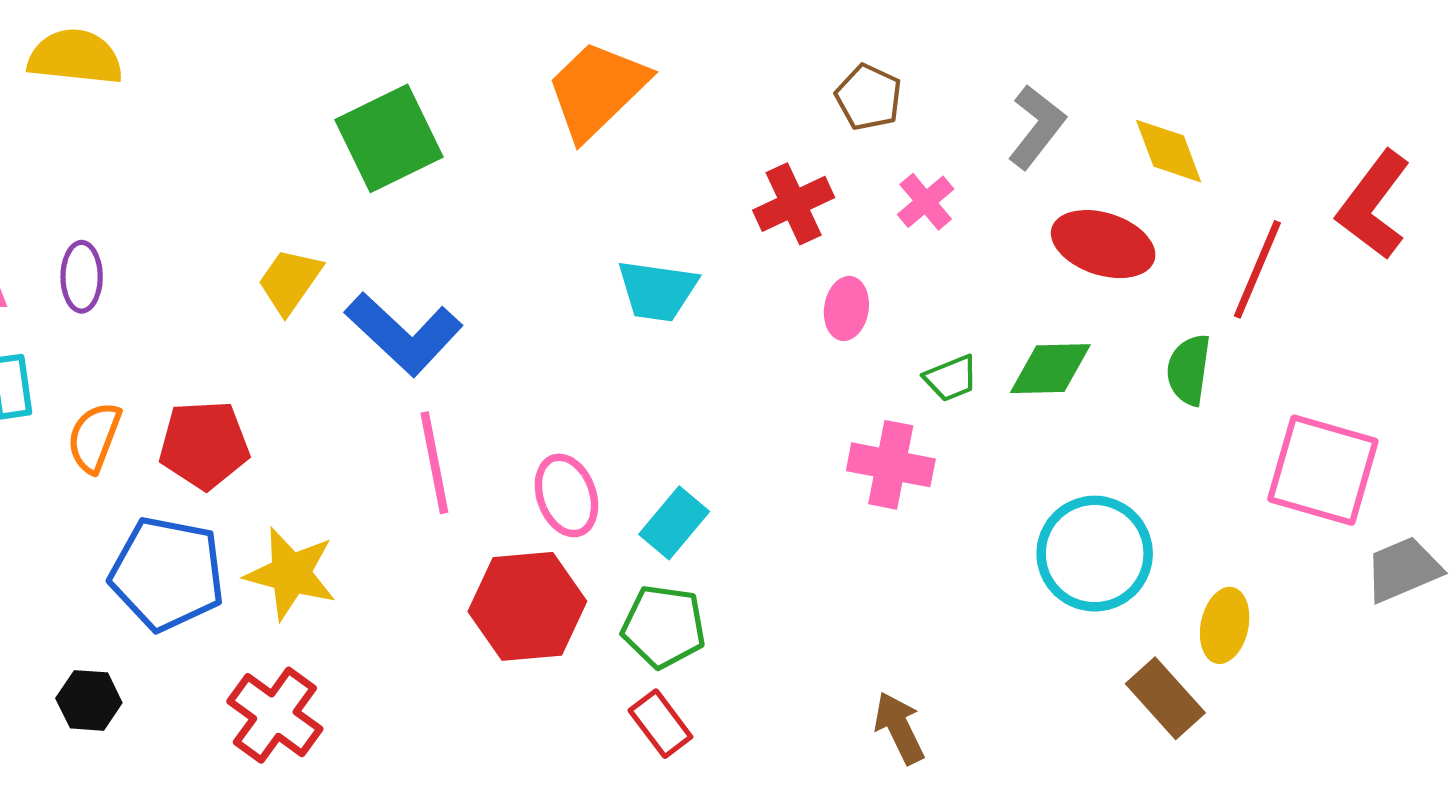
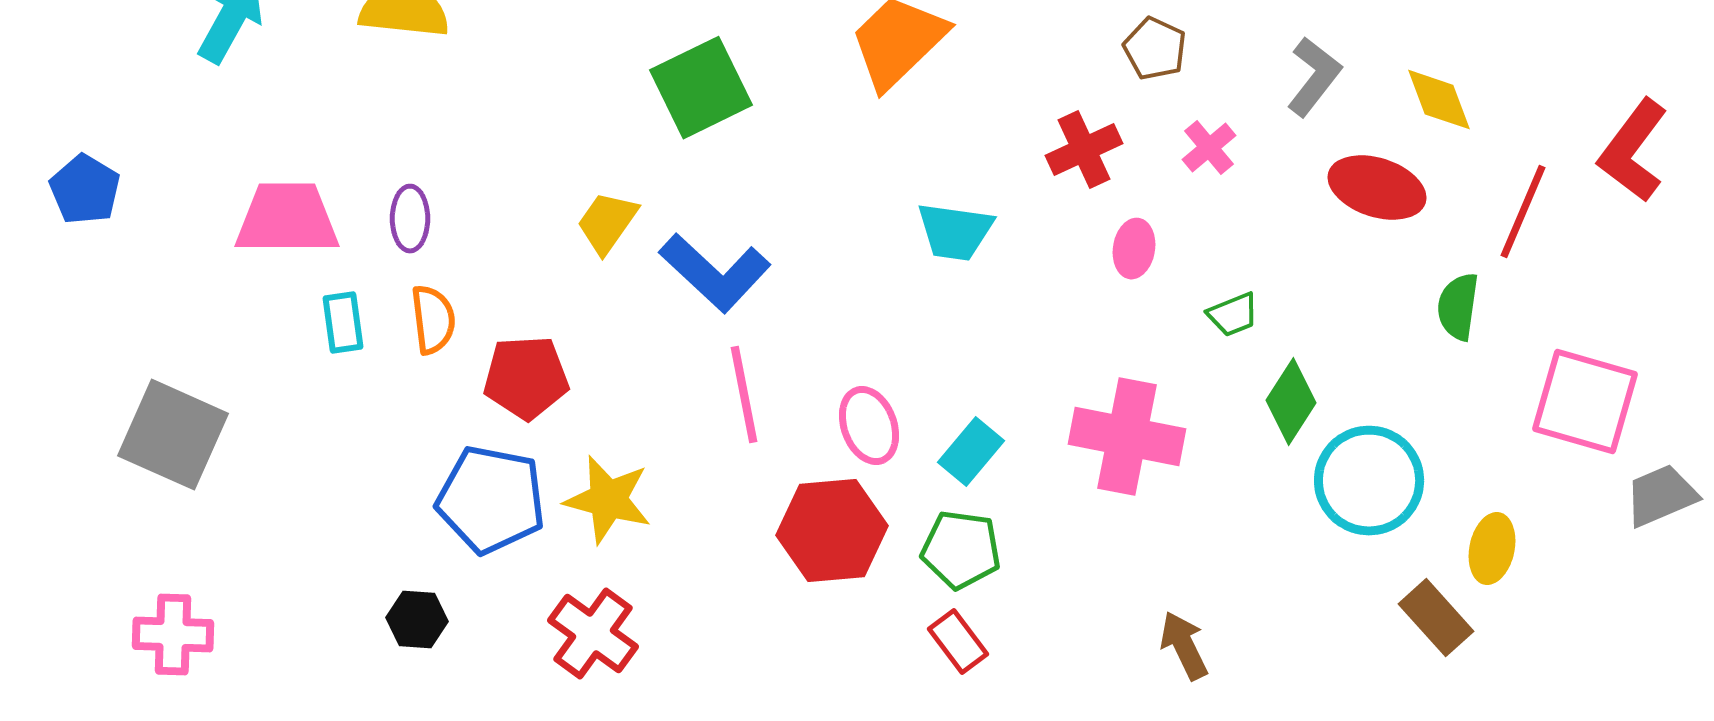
green diamond: (1050, 369) -> (1291, 402), moved, turned -56
orange semicircle: (94, 437) -> (433, 320), moved, turned 152
pink cross: (891, 465) -> (1127, 437), moved, size x1.4

